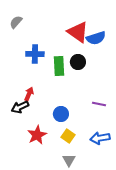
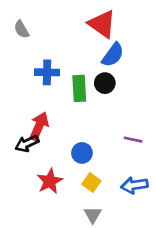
gray semicircle: (16, 22) -> (22, 29), turned -72
red triangle: (78, 32) -> (102, 24), moved
blue semicircle: (96, 38) -> (113, 55), moved, turned -36
red arrow: (29, 94) -> (39, 126), size x1.5

